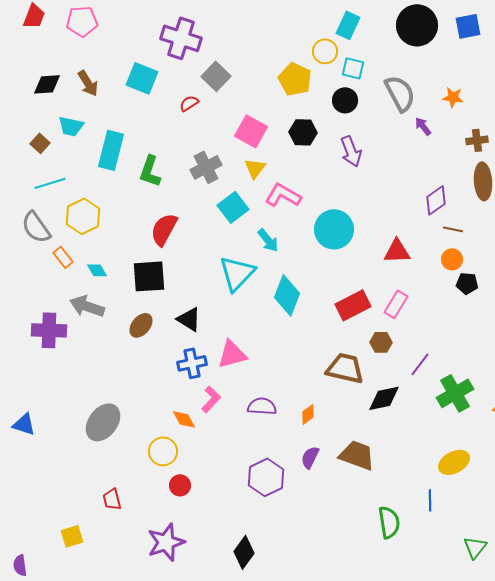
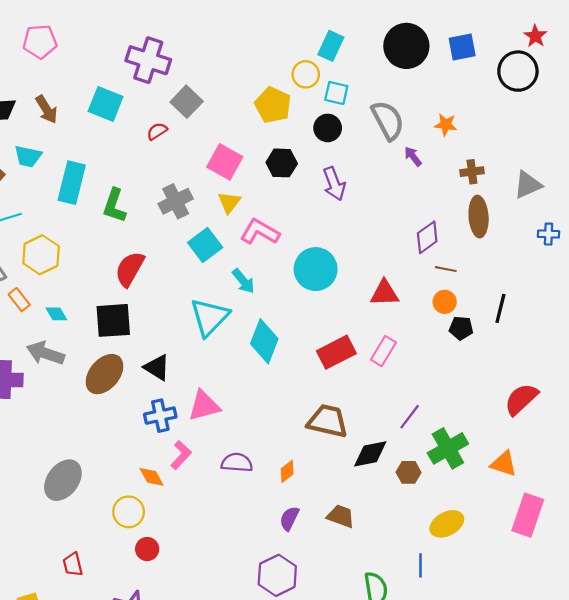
brown ellipse: (141, 325) -> (104, 374), size x1.5
brown hexagon: (381, 342) -> (409, 472), moved
brown trapezoid: (357, 455) -> (341, 516), size x0.7
purple hexagon: (266, 477) -> (277, 575), moved

